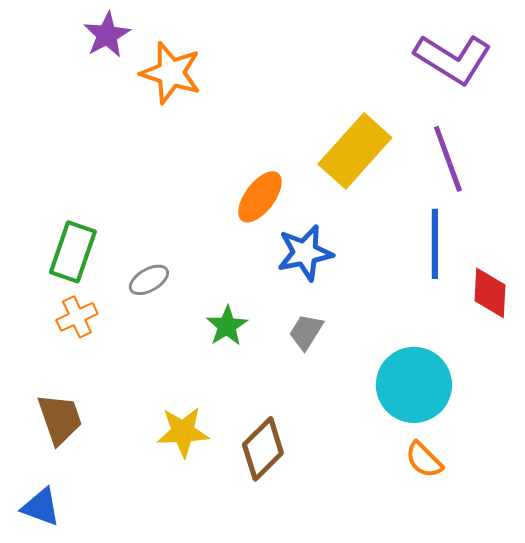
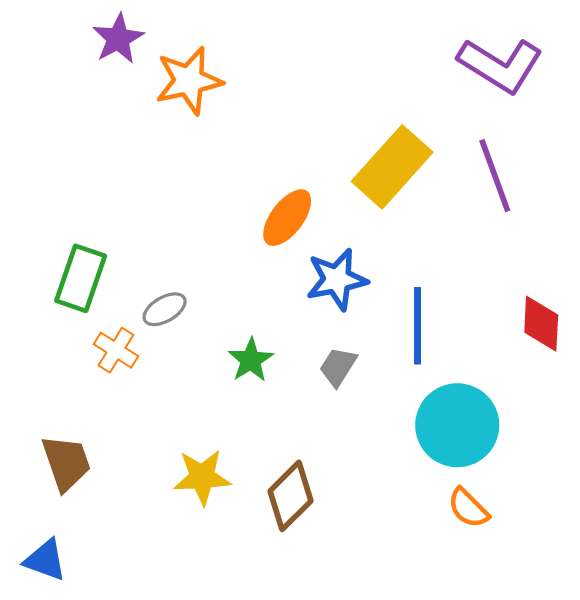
orange star: (171, 73) -> (189, 81), turned -30
blue line: (435, 244) -> (418, 326), moved
orange cross: (77, 317) -> (116, 350), moved, turned -33

